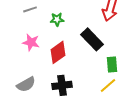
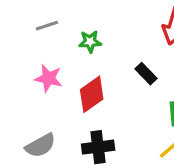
black rectangle: (92, 39) -> (146, 74), size x0.6

